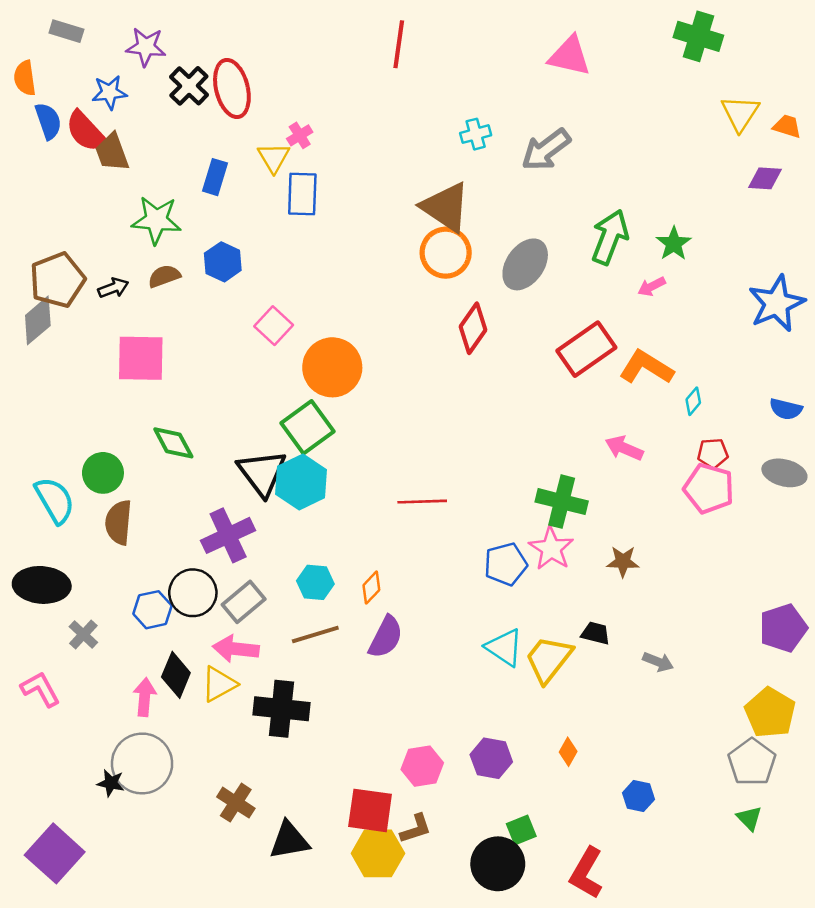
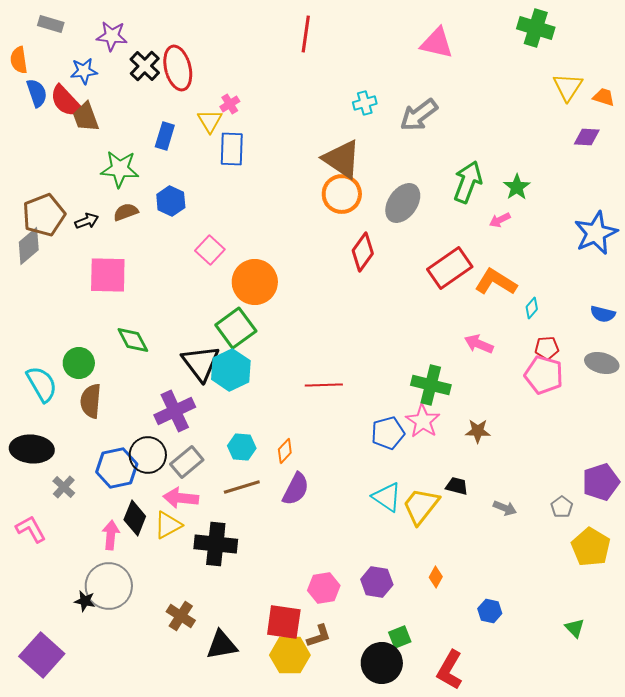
blue hexagon: (152, 610) -> (117, 468), size x1.4
gray pentagon: (752, 762) -> (562, 507), moved, size x0.6

